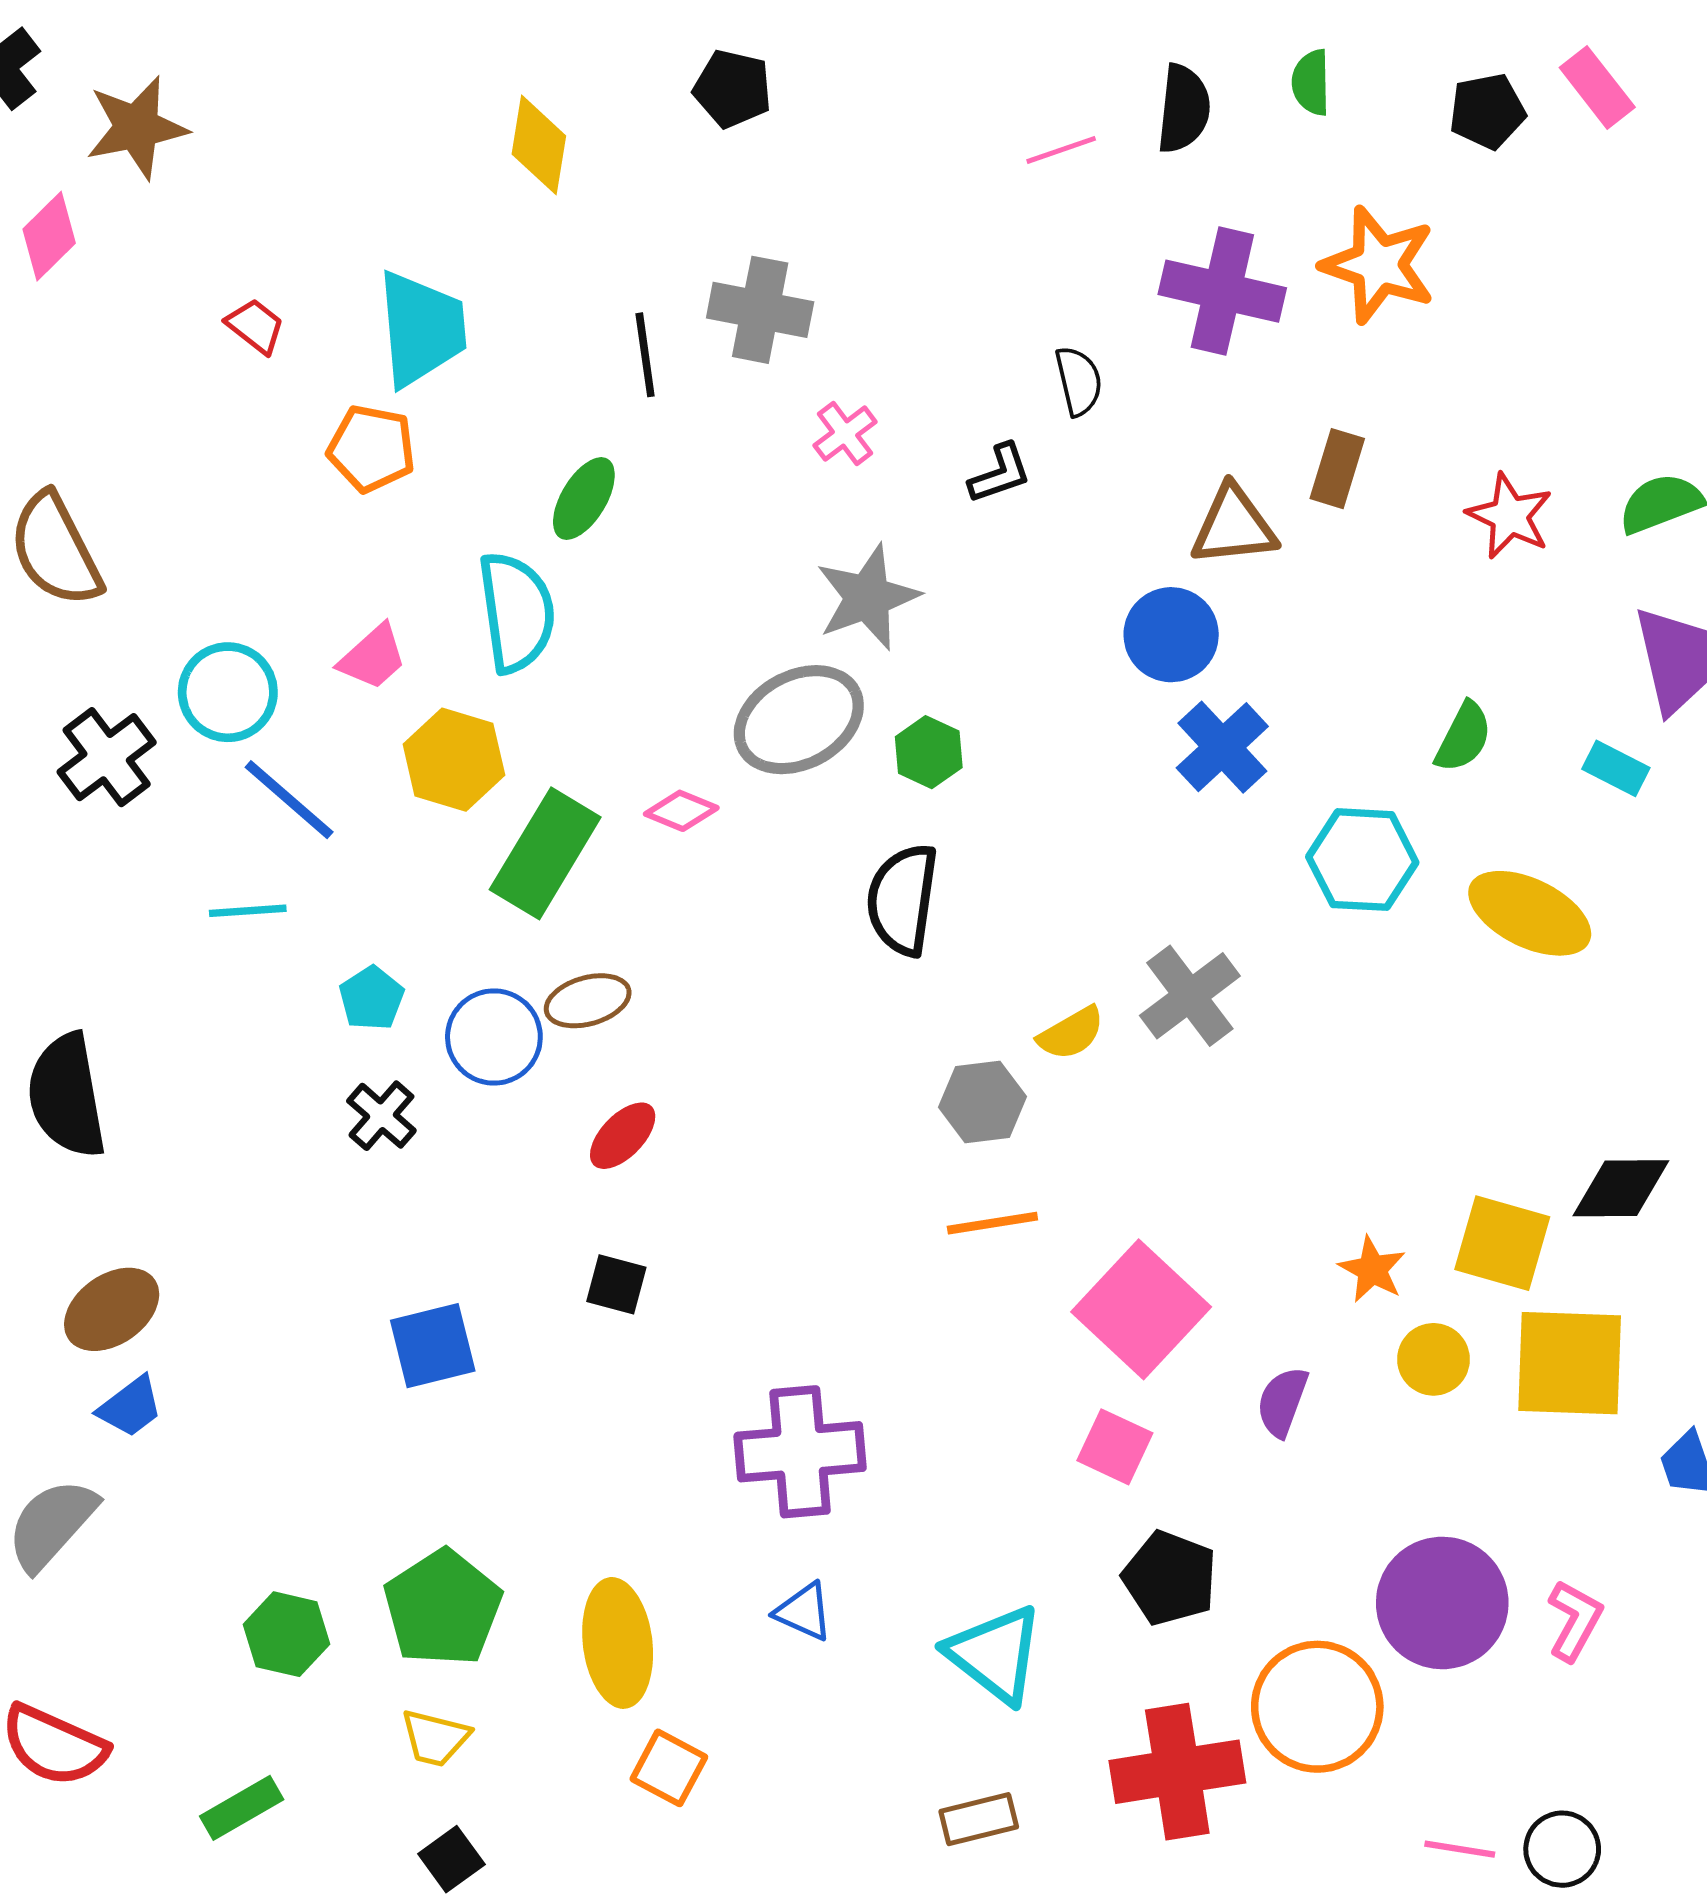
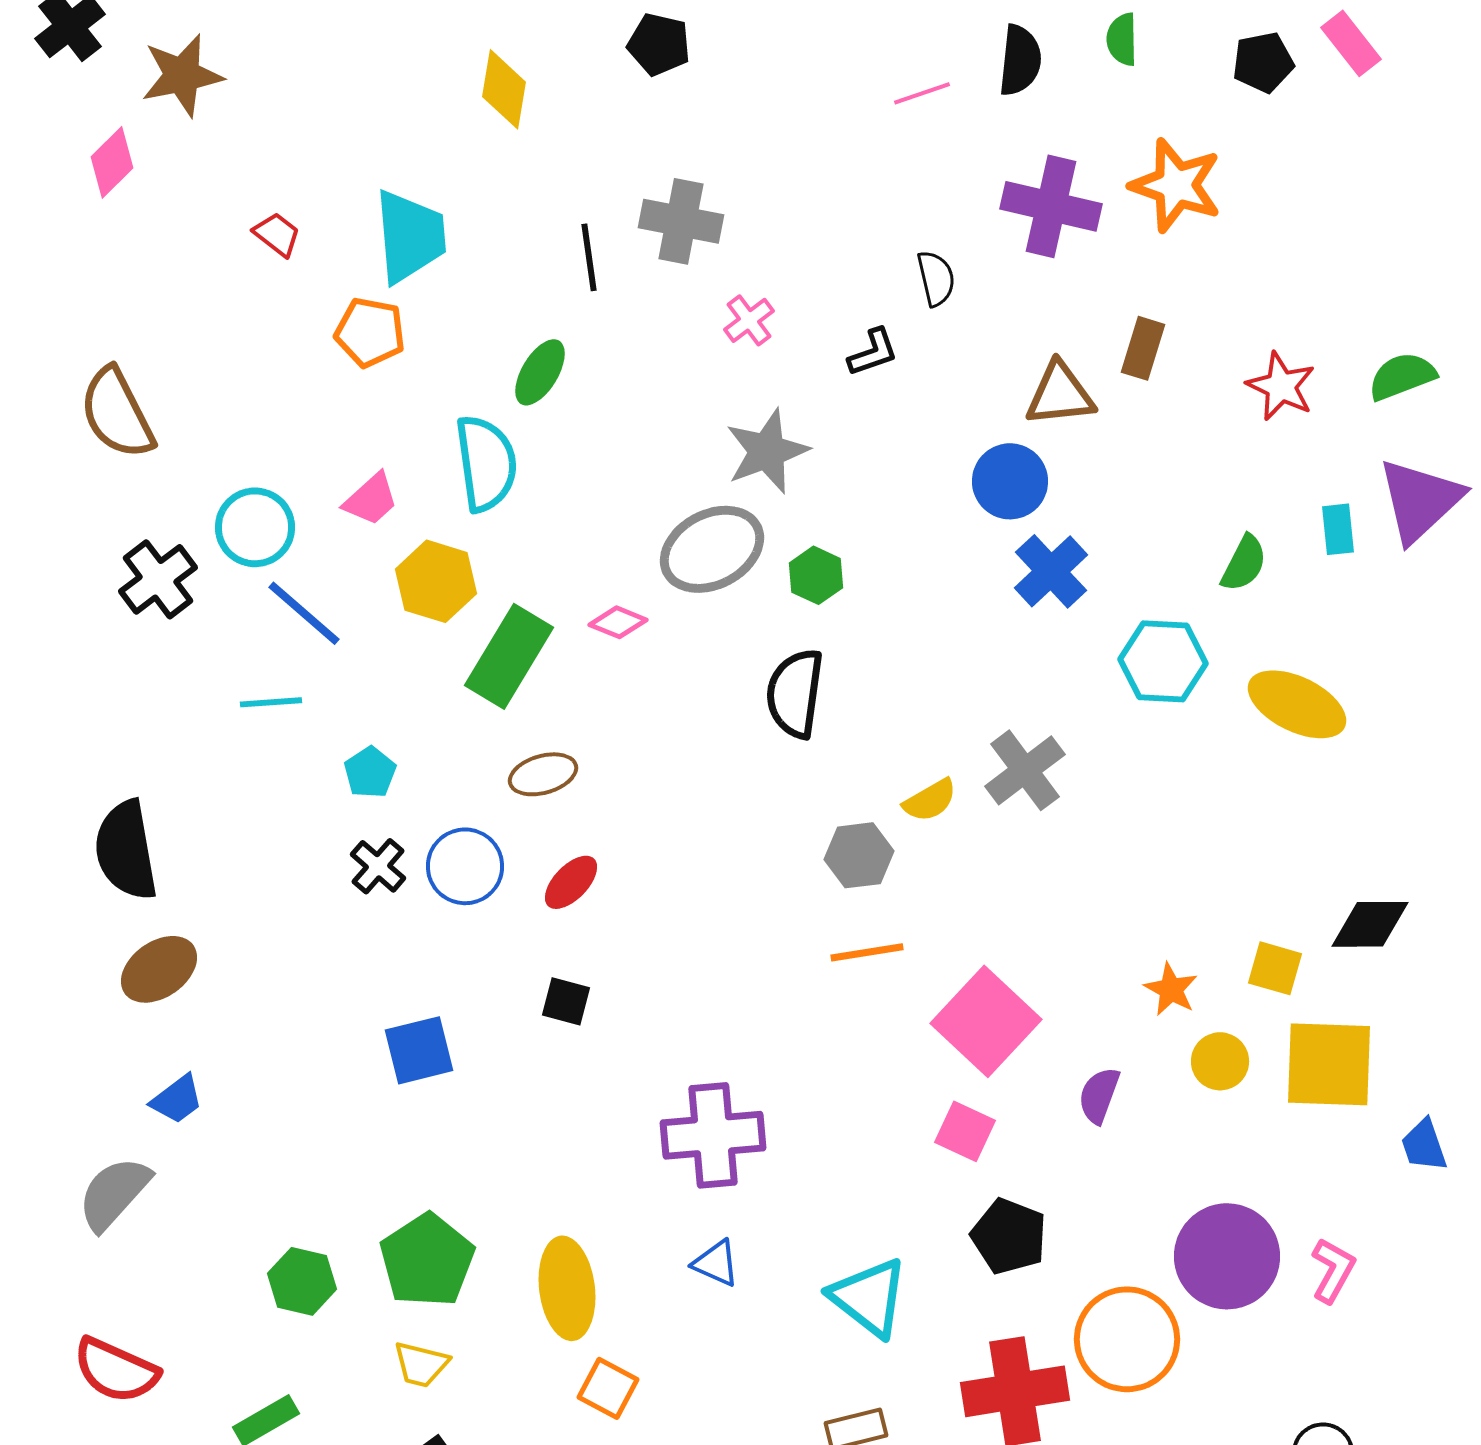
cyan rectangle: (1616, 768) -> (1338, 529), moved, turned 57
blue circle: (494, 1037) -> (465, 866), moved
yellow square: (1502, 1243) -> (1275, 968), size x0.7
brown ellipse: (112, 1309) -> (159, 969), moved

